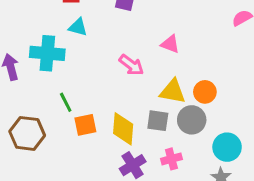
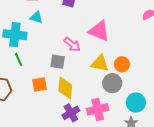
pink triangle: (170, 44) -> (99, 31), size x1.6
green line: (66, 102) -> (19, 59), moved
gray square: (158, 121) -> (58, 62), moved
pink cross: (171, 159) -> (98, 109), size x1.5

